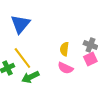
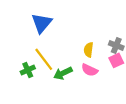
green arrow: (30, 77) -> (63, 73), moved

